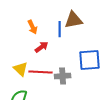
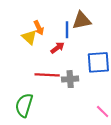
red arrow: (42, 47) -> (58, 48), moved
yellow triangle: (21, 69) -> (29, 37), moved

